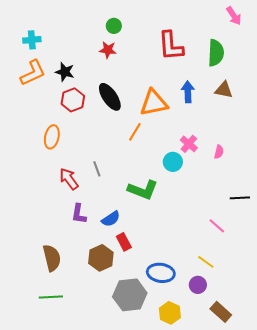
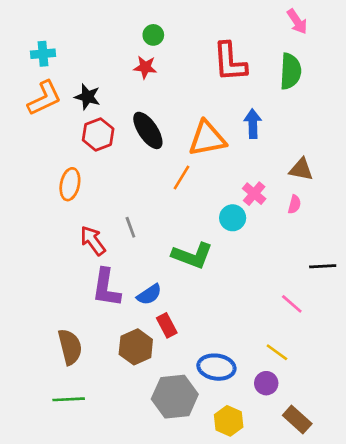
pink arrow: (234, 16) -> (297, 22), moved
brown triangle: (224, 90) -> (301, 169), moved
purple L-shape: (79, 214) -> (106, 288), size x1.4

